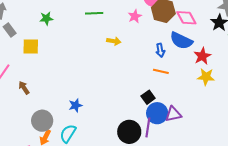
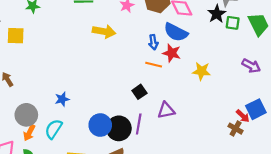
yellow arrow: (114, 41) -> (104, 31), size x1.5
red star: (202, 56) -> (172, 53), moved, turned -30
blue circle: (157, 113) -> (100, 125), moved

